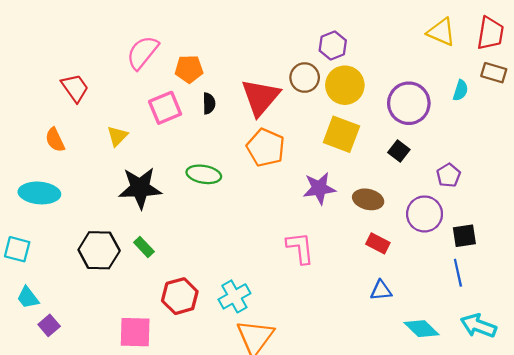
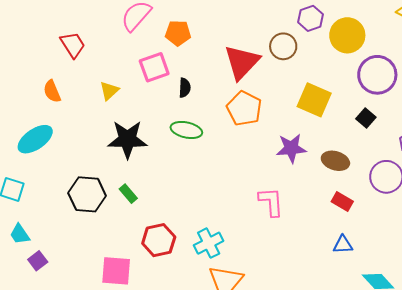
yellow circle: (345, 85) -> (347, 35), moved
black semicircle: (209, 103) -> (185, 88), moved
cyan ellipse: (39, 193) -> (35, 139), turned -42

